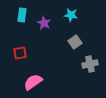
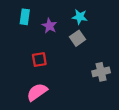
gray square: (75, 42) -> (77, 38), moved
red square: (20, 53) -> (39, 59), moved

